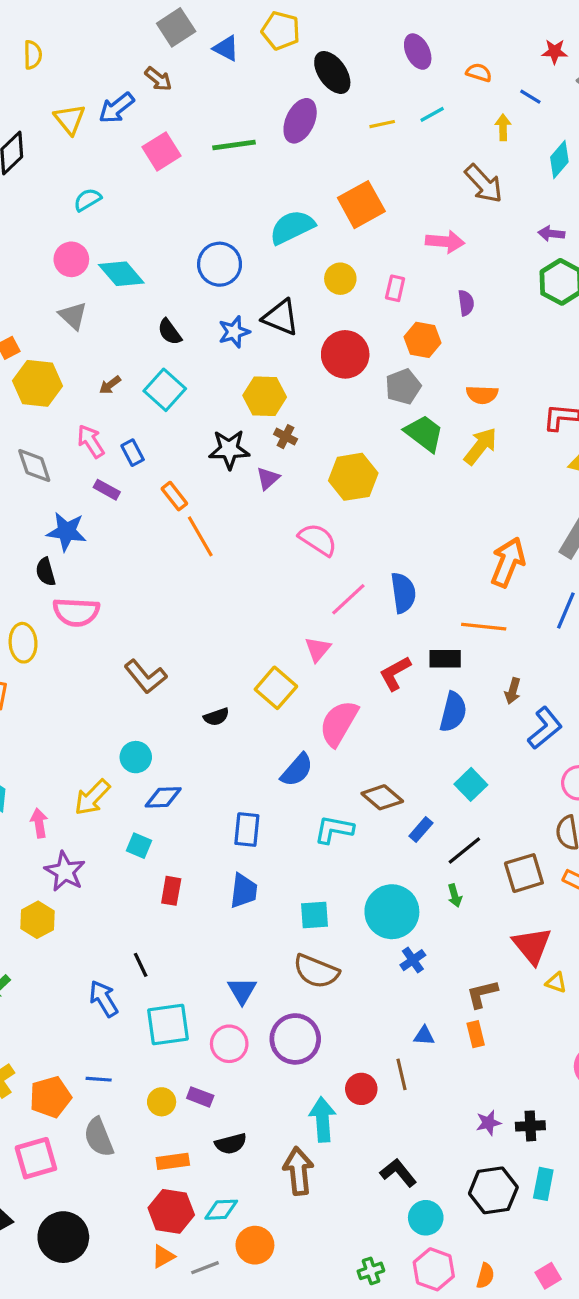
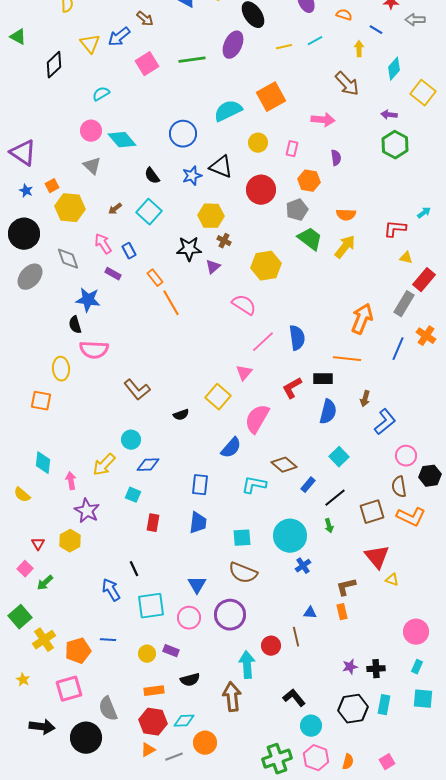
gray semicircle: (99, 1137) -> (108, 709), moved
green cross: (371, 1271) -> (277, 759), size x1.8

